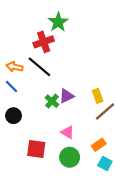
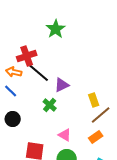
red cross: (44, 42) -> (27, 56), moved
purple triangle: (66, 96) -> (62, 85), moved
orange rectangle: (99, 145) -> (96, 137), moved

